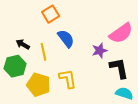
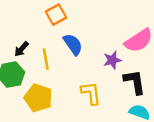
black arrow: (23, 44) -> (21, 49), turned -80
yellow L-shape: (68, 79) -> (91, 93), moved

